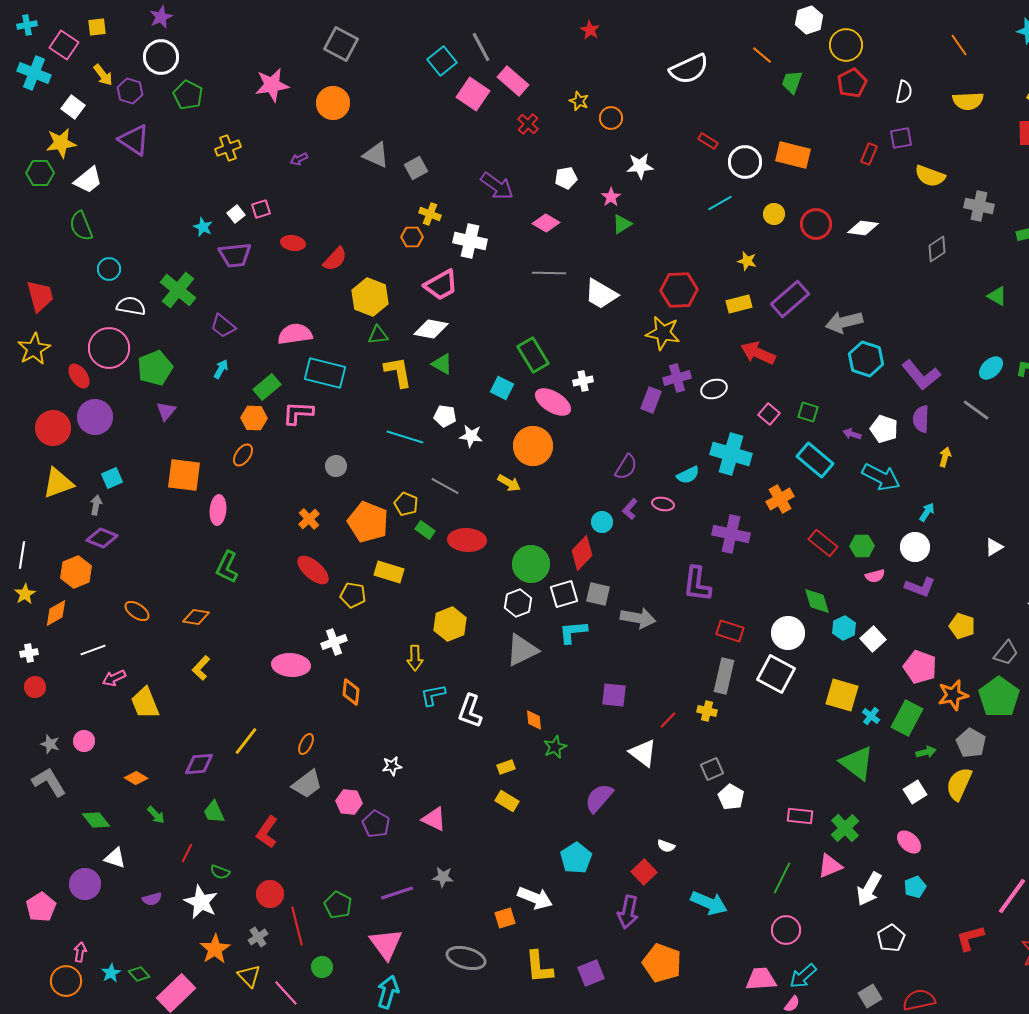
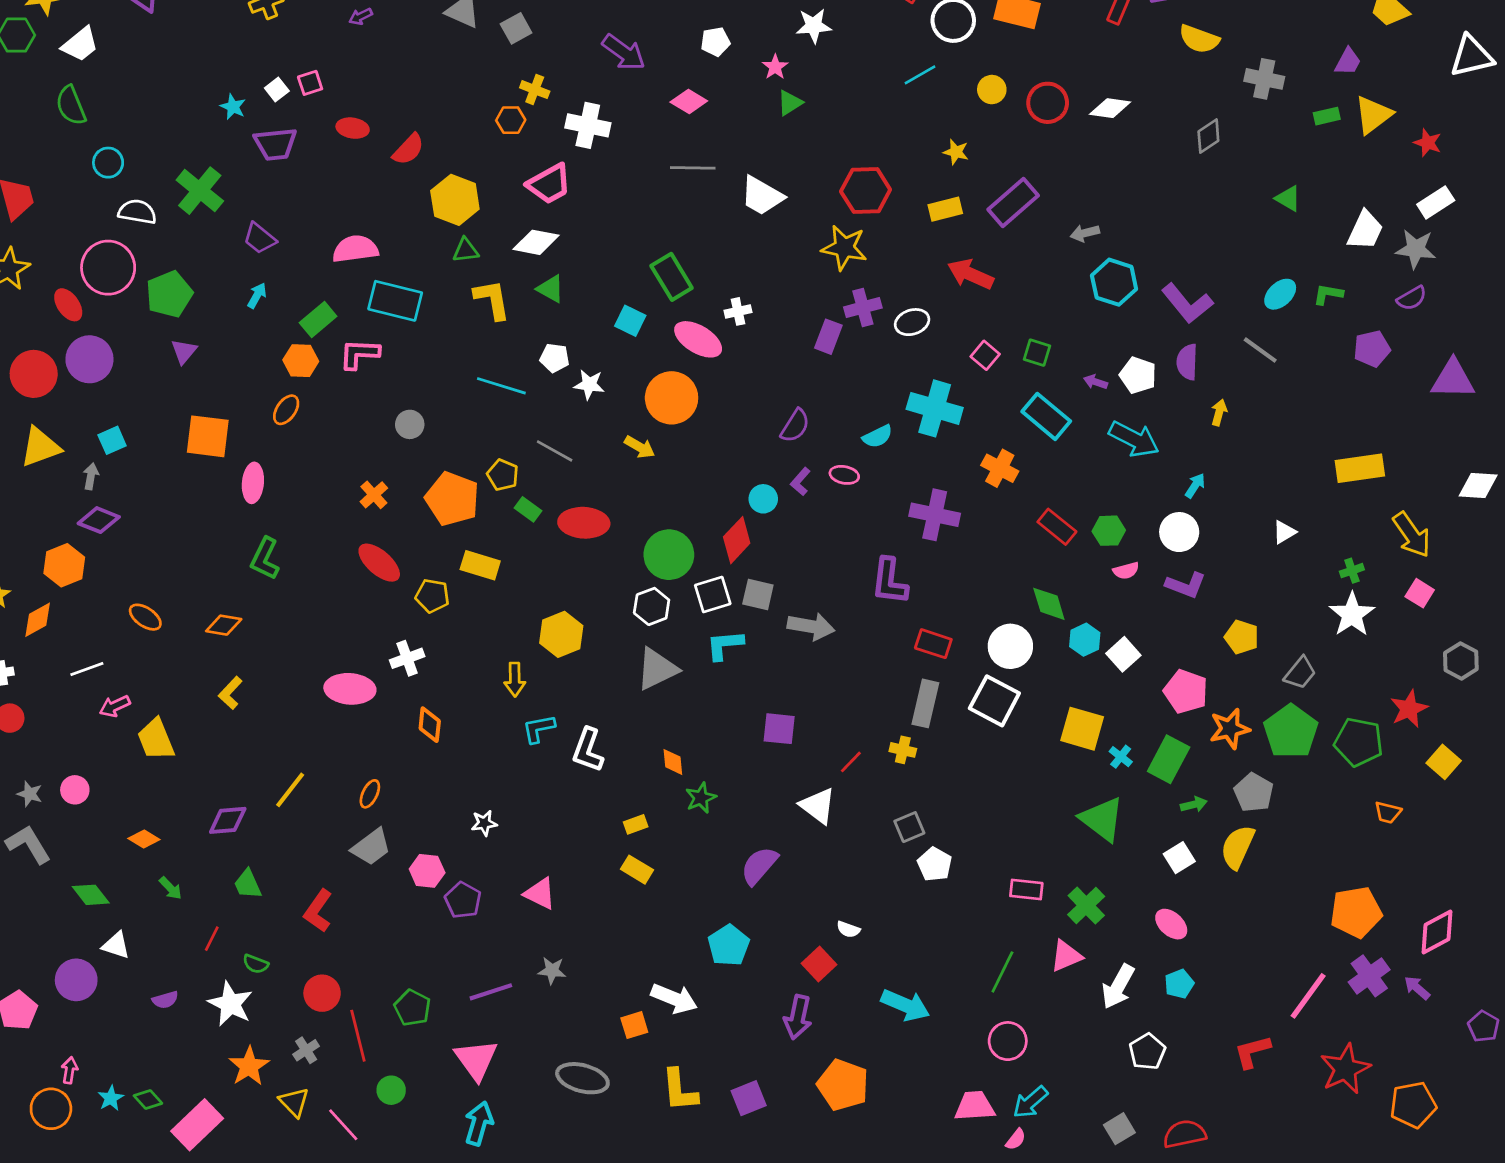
gray arrow: (844, 322) -> (1085, 233), size x0.6
orange cross: (780, 499) -> (1000, 468), turned -32

